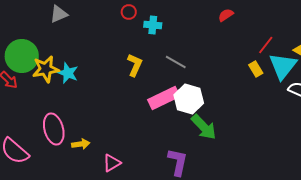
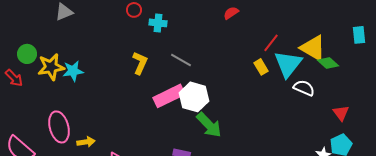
green circle: (22, 56) -> (27, 54), size x0.6
cyan star: (68, 73) -> (73, 71), turned -30

